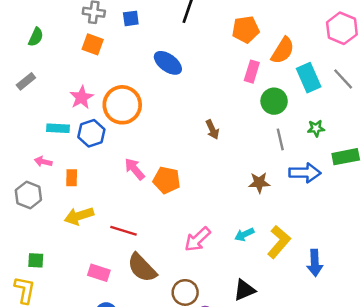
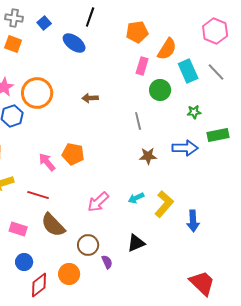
blue square: (131, 18) -> (44, 23), turned -32
blue ellipse: (168, 63) -> (74, 43), moved
brown arrow: (212, 130) -> (90, 98), moved, turned 112
gray line: (280, 139) -> (138, 121), moved
pink arrow: (135, 169) -> (47, 162), moved

